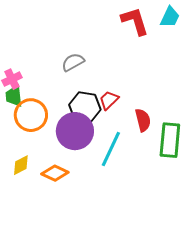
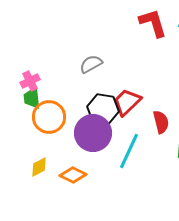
red trapezoid: (109, 100) -> (127, 102), size x1.4

